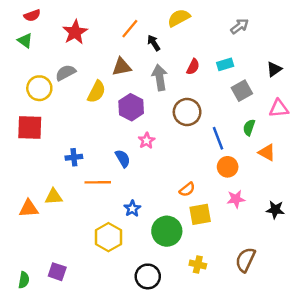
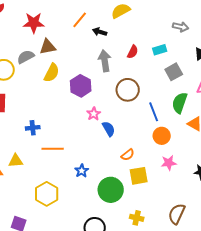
gray arrow: (239, 26) -> (181, 27), moved, turned 49
red star: (75, 32) -> (34, 23), turned 30
black arrow: (154, 43) -> (100, 32), turned -40
brown triangle: (122, 67) -> (48, 47), moved
green semicircle: (249, 127) -> (180, 103), size x1.5
blue semicircle: (123, 158) -> (109, 129), moved
yellow hexagon: (108, 237) -> (47, 194), moved

